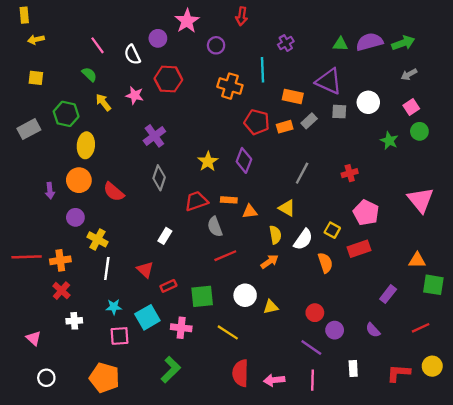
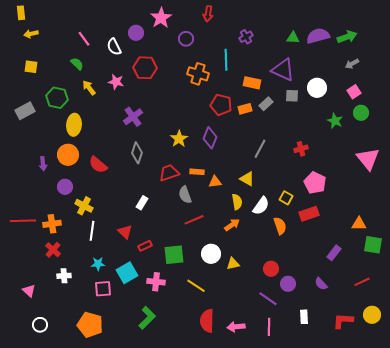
pink triangle: (421, 200) -> (368, 159), moved

